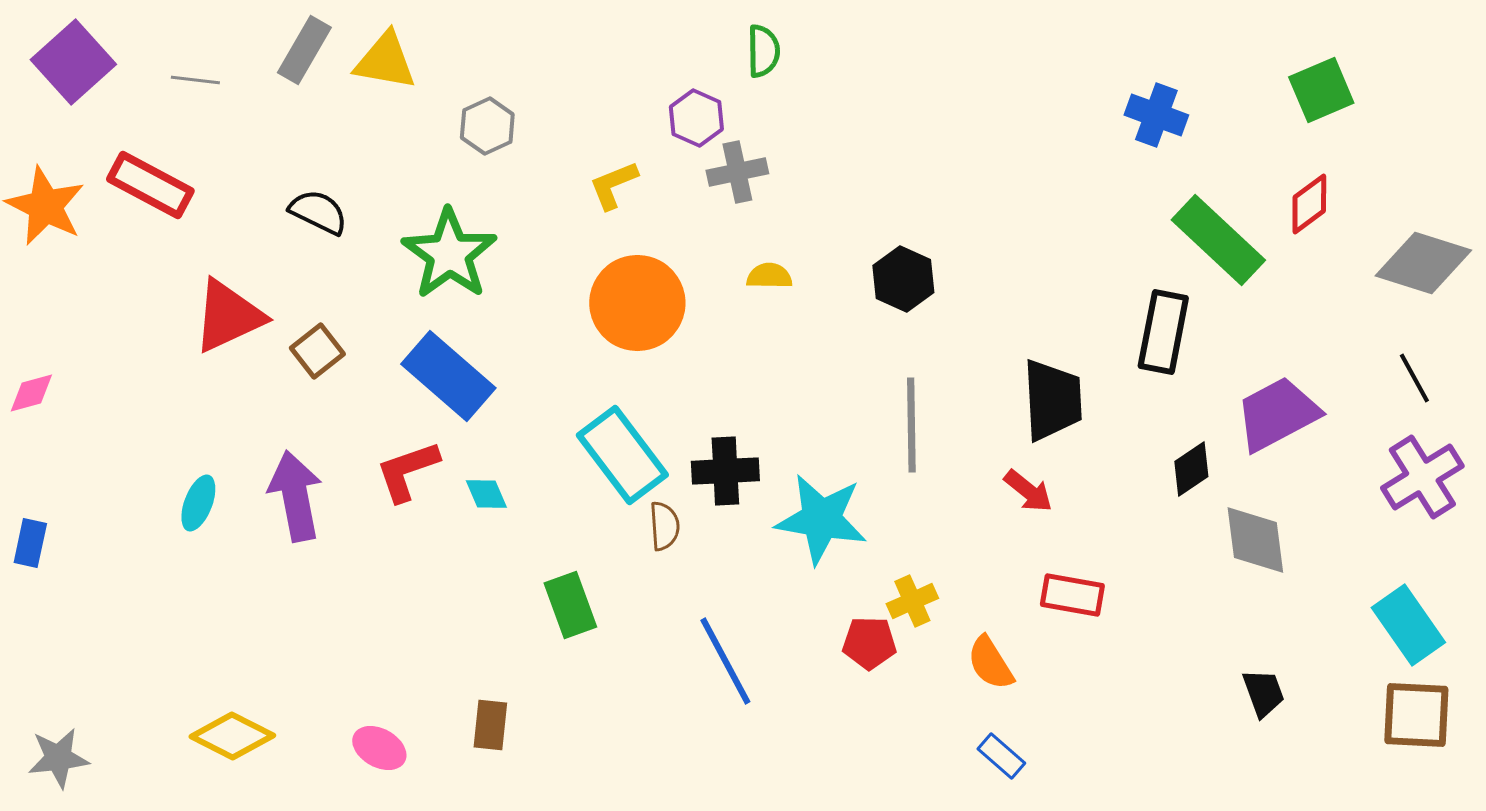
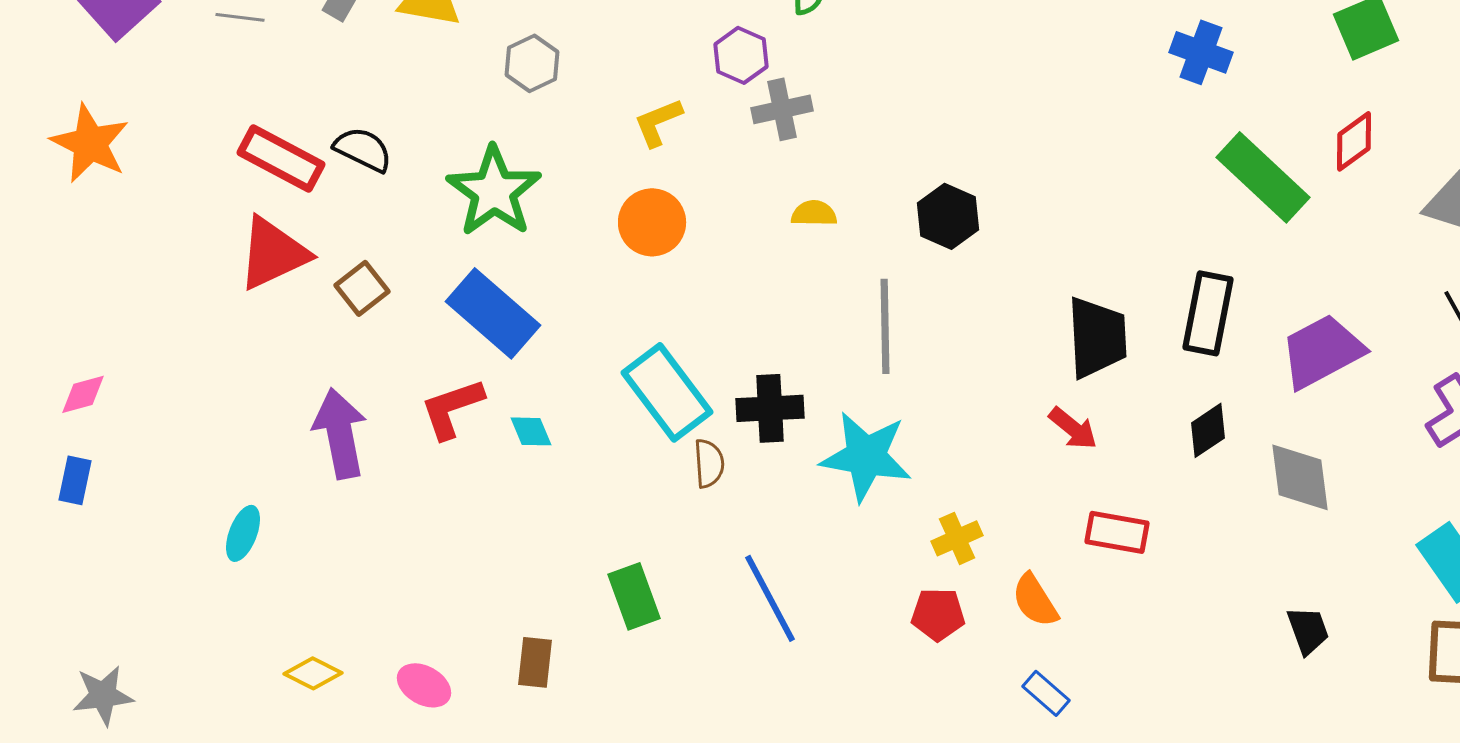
red rectangle: (150, 185) -> (281, 158), moved
orange circle: (637, 303) -> (652, 222), moved, size x0.7
black rectangle: (1163, 332) -> (1208, 313), moved
pink diamond: (31, 393) -> (83, 394), moved
gray line: (911, 425) -> (885, 326), moved
black diamond: (1191, 469) -> (1208, 430), moved
cyan ellipse: (198, 503) -> (243, 533), moved
green rectangle: (570, 605) -> (634, 596), moved
red pentagon: (869, 643) -> (938, 614), moved
yellow diamond: (232, 736) -> (313, 673), moved, size x0.7

